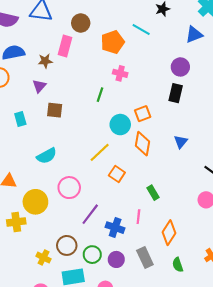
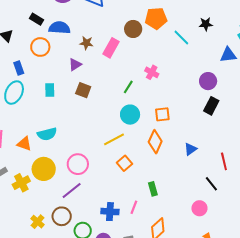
brown circle: (81, 23) -> (133, 29), moved
orange pentagon: (113, 42) -> (156, 18), moved
pink rectangle: (65, 46) -> (111, 48), moved
black rectangle: (176, 93) -> (211, 106), moved
cyan circle: (120, 125) -> (130, 115), moved
cyan semicircle: (47, 156) -> (47, 134), moved
purple line: (90, 214) -> (72, 190), moved
yellow cross: (16, 222) -> (21, 183), turned -36
blue cross: (115, 228) -> (110, 212), turned -30

